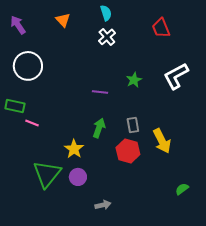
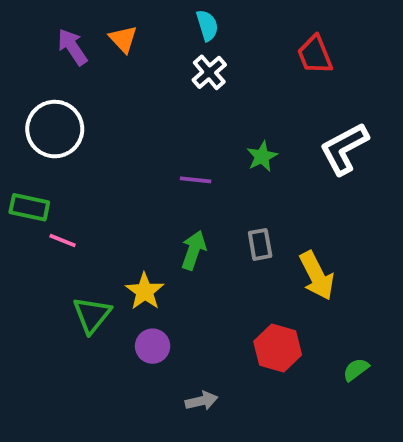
purple arrow: (18, 25) -> (72, 47), moved
red hexagon: (128, 151) -> (278, 348), moved
green triangle: (47, 174) -> (92, 315), moved, size x0.7

